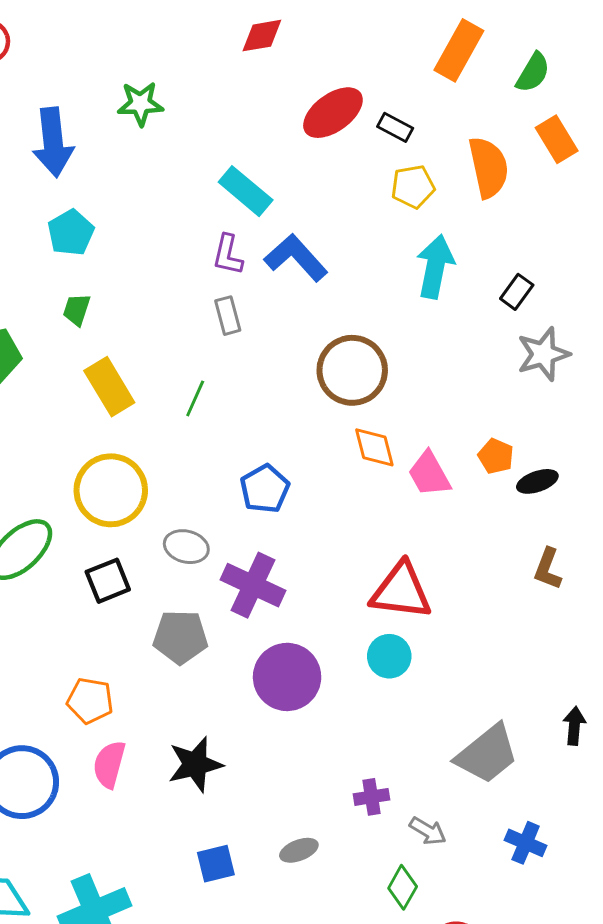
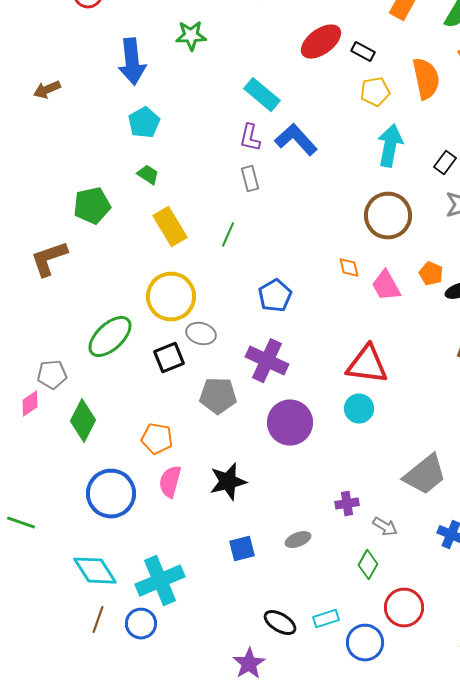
green trapezoid: (77, 310) -> (148, 175), turned 105
brown circle: (352, 370) -> (388, 216), moved
orange diamond: (374, 447) -> (349, 268), size x0.7
gray ellipse: (186, 547) -> (201, 334), moved

